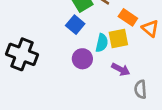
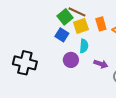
orange rectangle: (128, 17) -> (101, 24), turned 48
yellow square: (118, 39) -> (81, 26), moved

